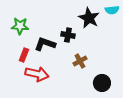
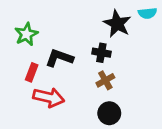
green star: (20, 26) -> (26, 34), turned -30
black cross: (68, 35) -> (101, 53), moved
black circle: (102, 83) -> (109, 113), moved

